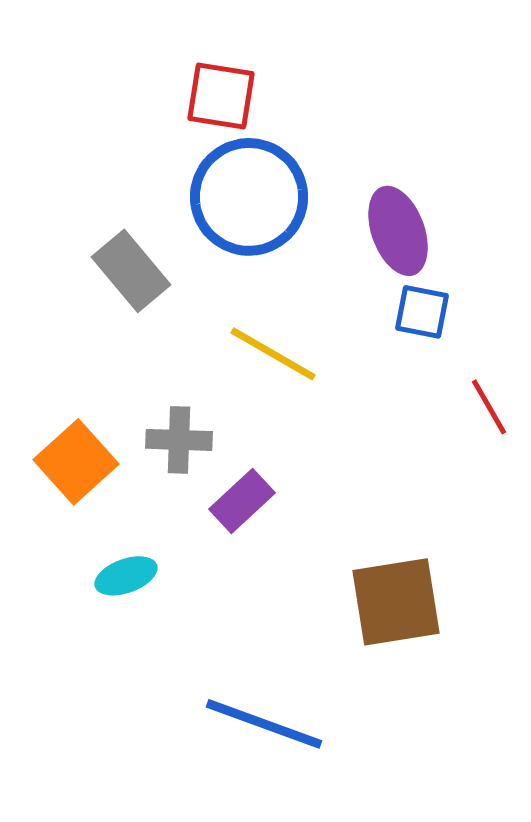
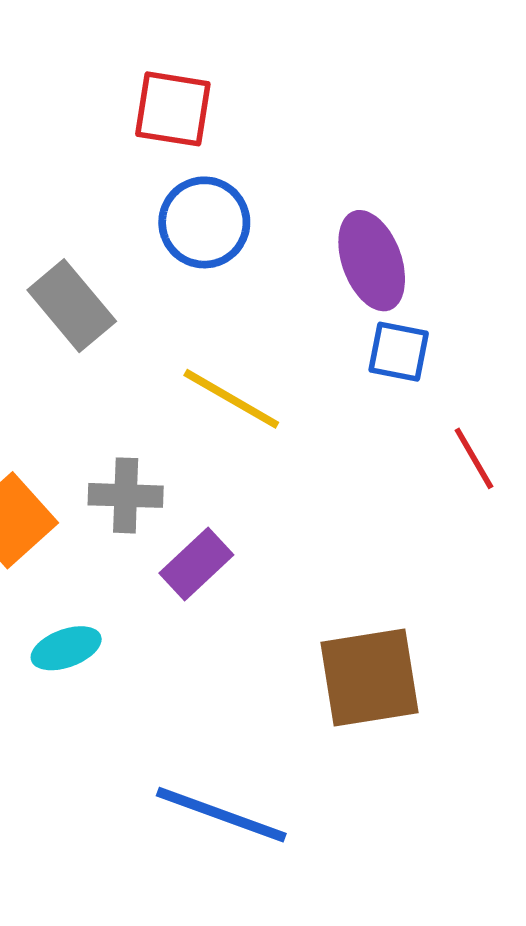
blue circle: (249, 197) -> (204, 222), size x0.7

